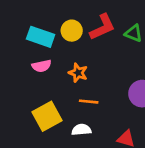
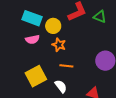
yellow circle: (72, 31) -> (53, 26), moved
white semicircle: (81, 130) -> (61, 86), turned 56

